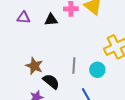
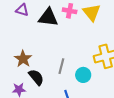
black triangle: (51, 20) -> (48, 17), size x1.5

